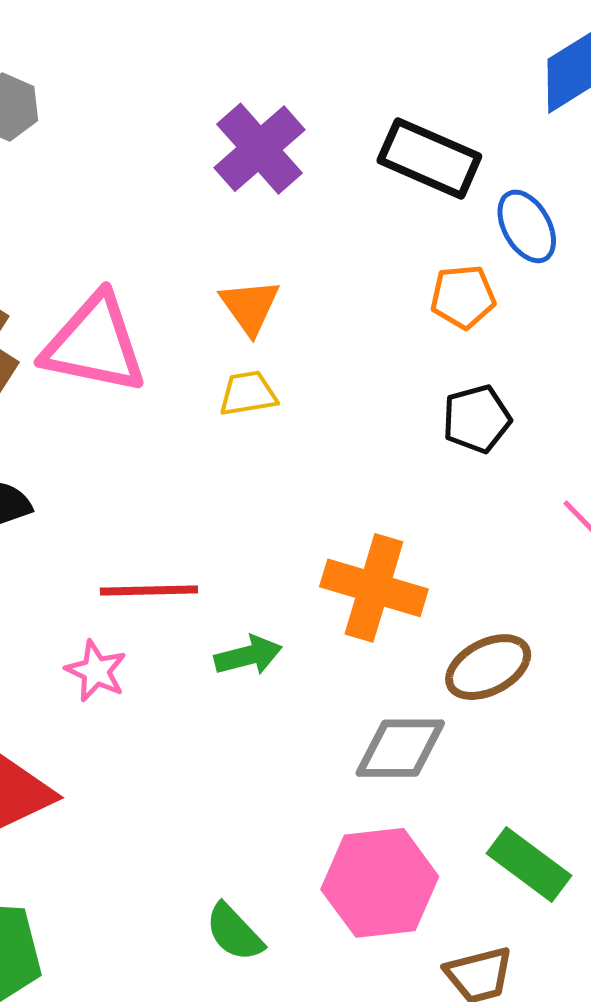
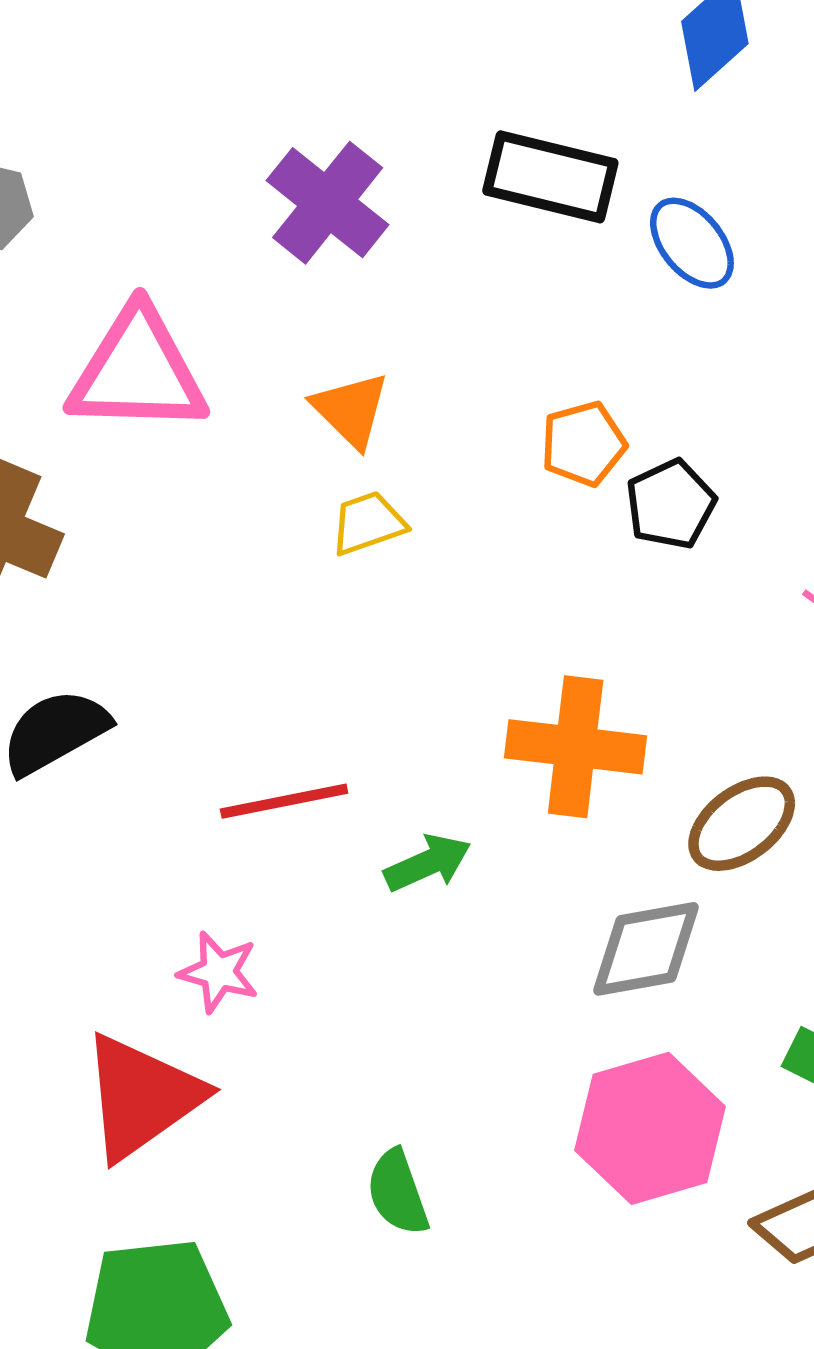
orange pentagon: (463, 297) -> (583, 444), moved
pink triangle: (94, 344) -> (138, 371), moved
pink star: (96, 671) -> (219, 972), moved
green semicircle: (234, 932) -> (398, 1192), moved, turned 34

